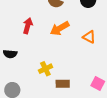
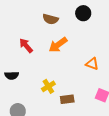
red arrow: (28, 26) -> (26, 46), turned -49
orange triangle: (89, 37) -> (92, 64), moved

